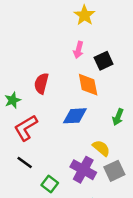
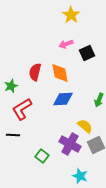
pink arrow: (78, 50) -> (66, 44), turned 56
orange diamond: (88, 85) -> (60, 73), moved
black line: (25, 162) -> (13, 135), moved, turned -32

